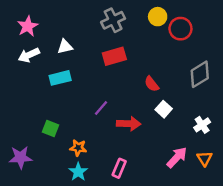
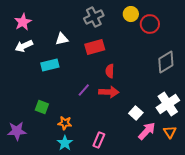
white triangle: (65, 47) -> (62, 39), moved
red semicircle: (152, 84) -> (110, 71), moved, turned 40
white square: (164, 109) -> (136, 113), moved
red arrow: (129, 124) -> (109, 92), moved
white cross: (202, 125) -> (168, 104), size x1.6

